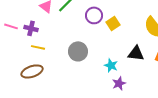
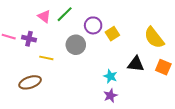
yellow line: (38, 47) -> (46, 58), moved
gray circle: (78, 51) -> (76, 45), moved
purple star: (119, 83) -> (110, 96), moved

